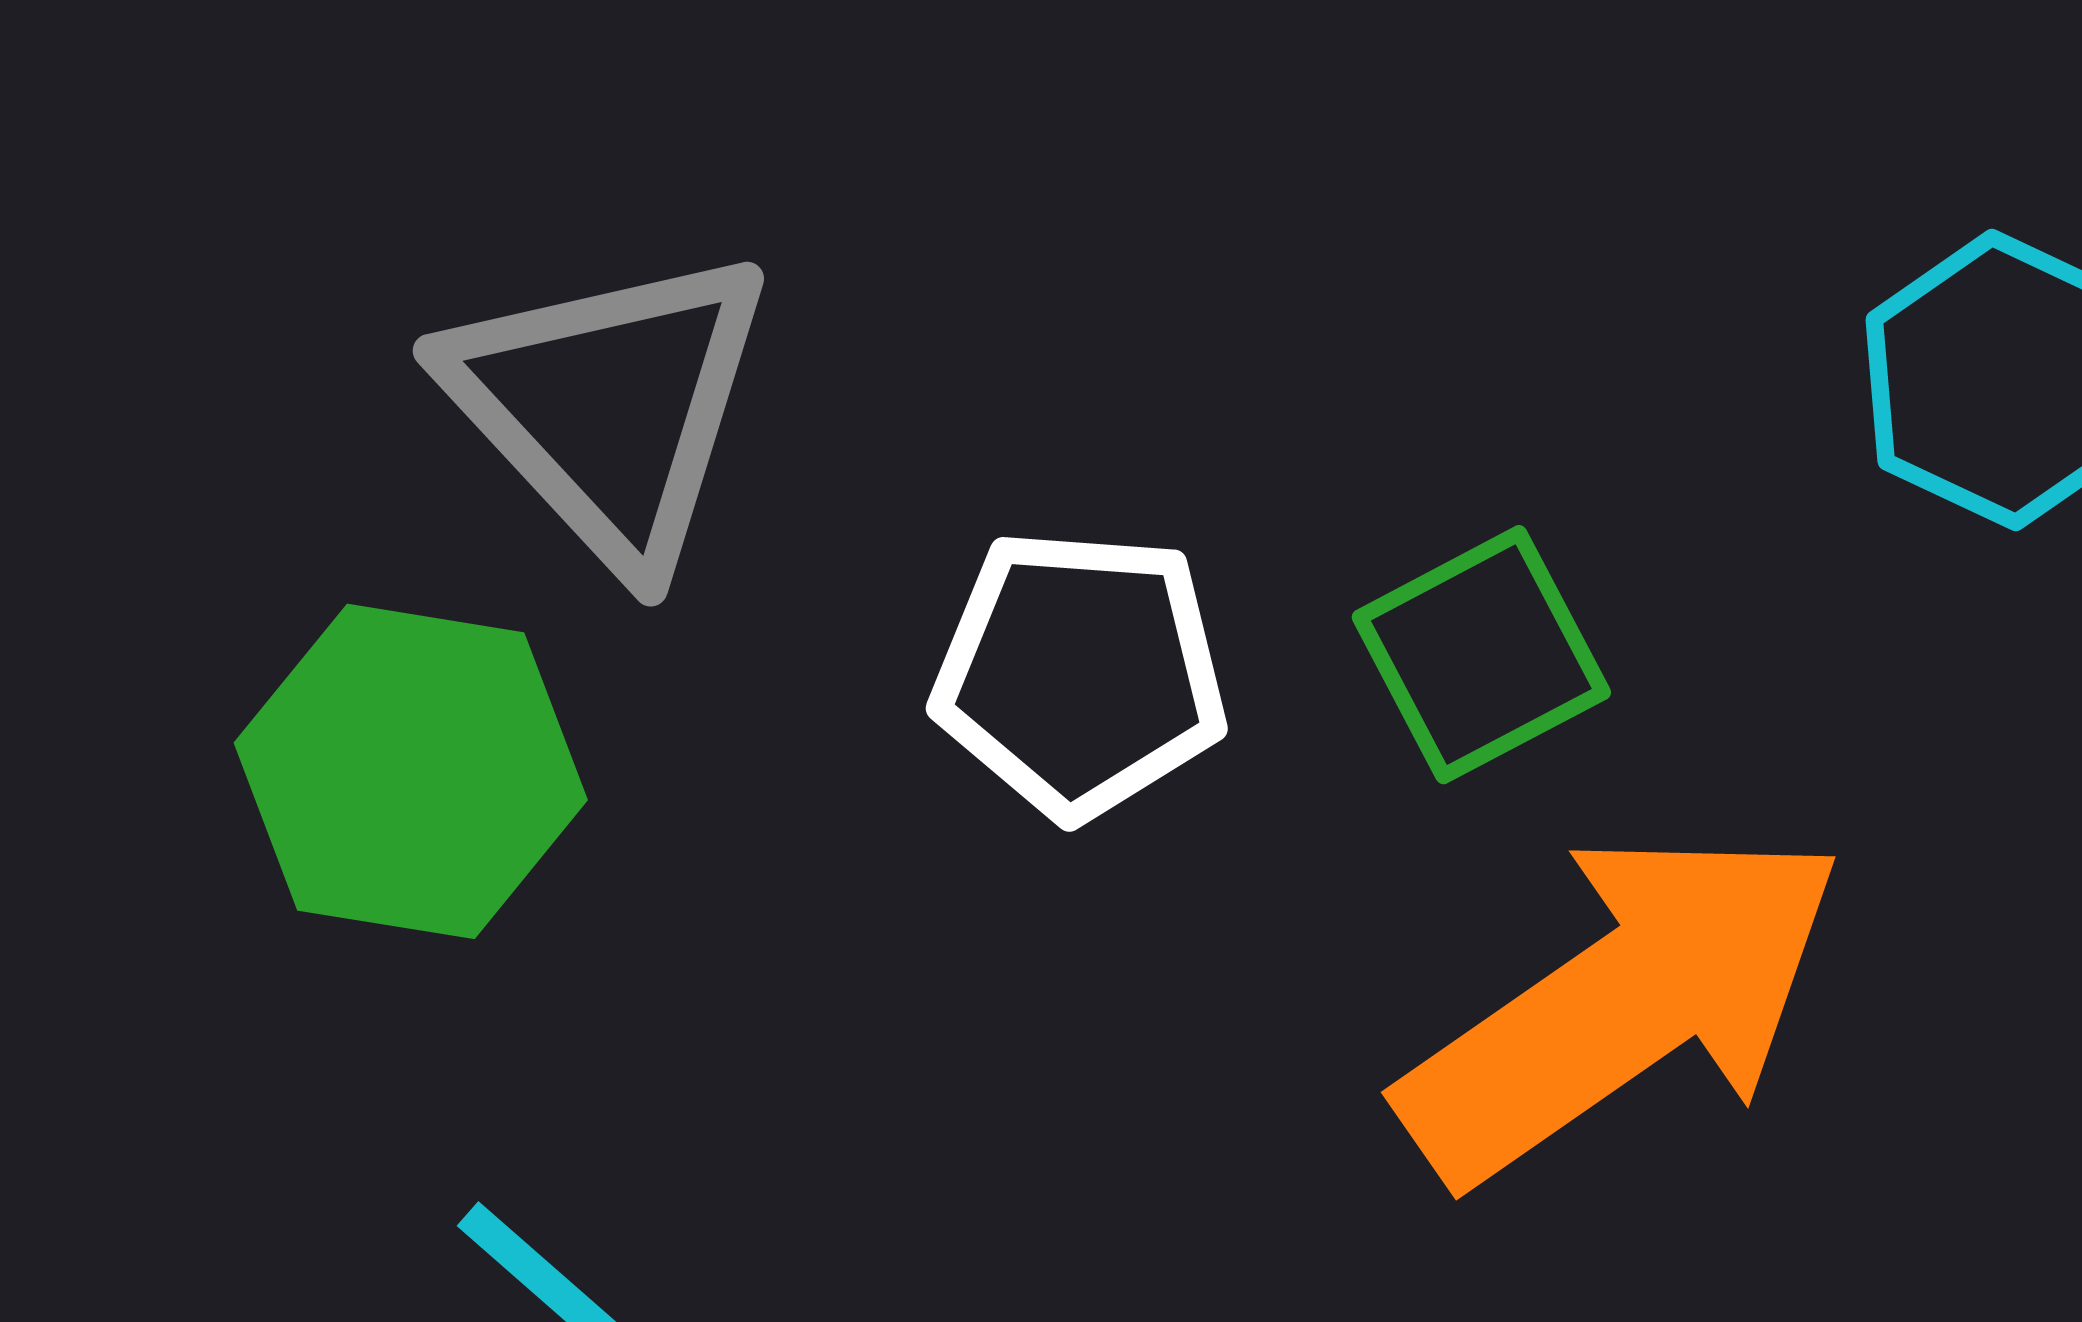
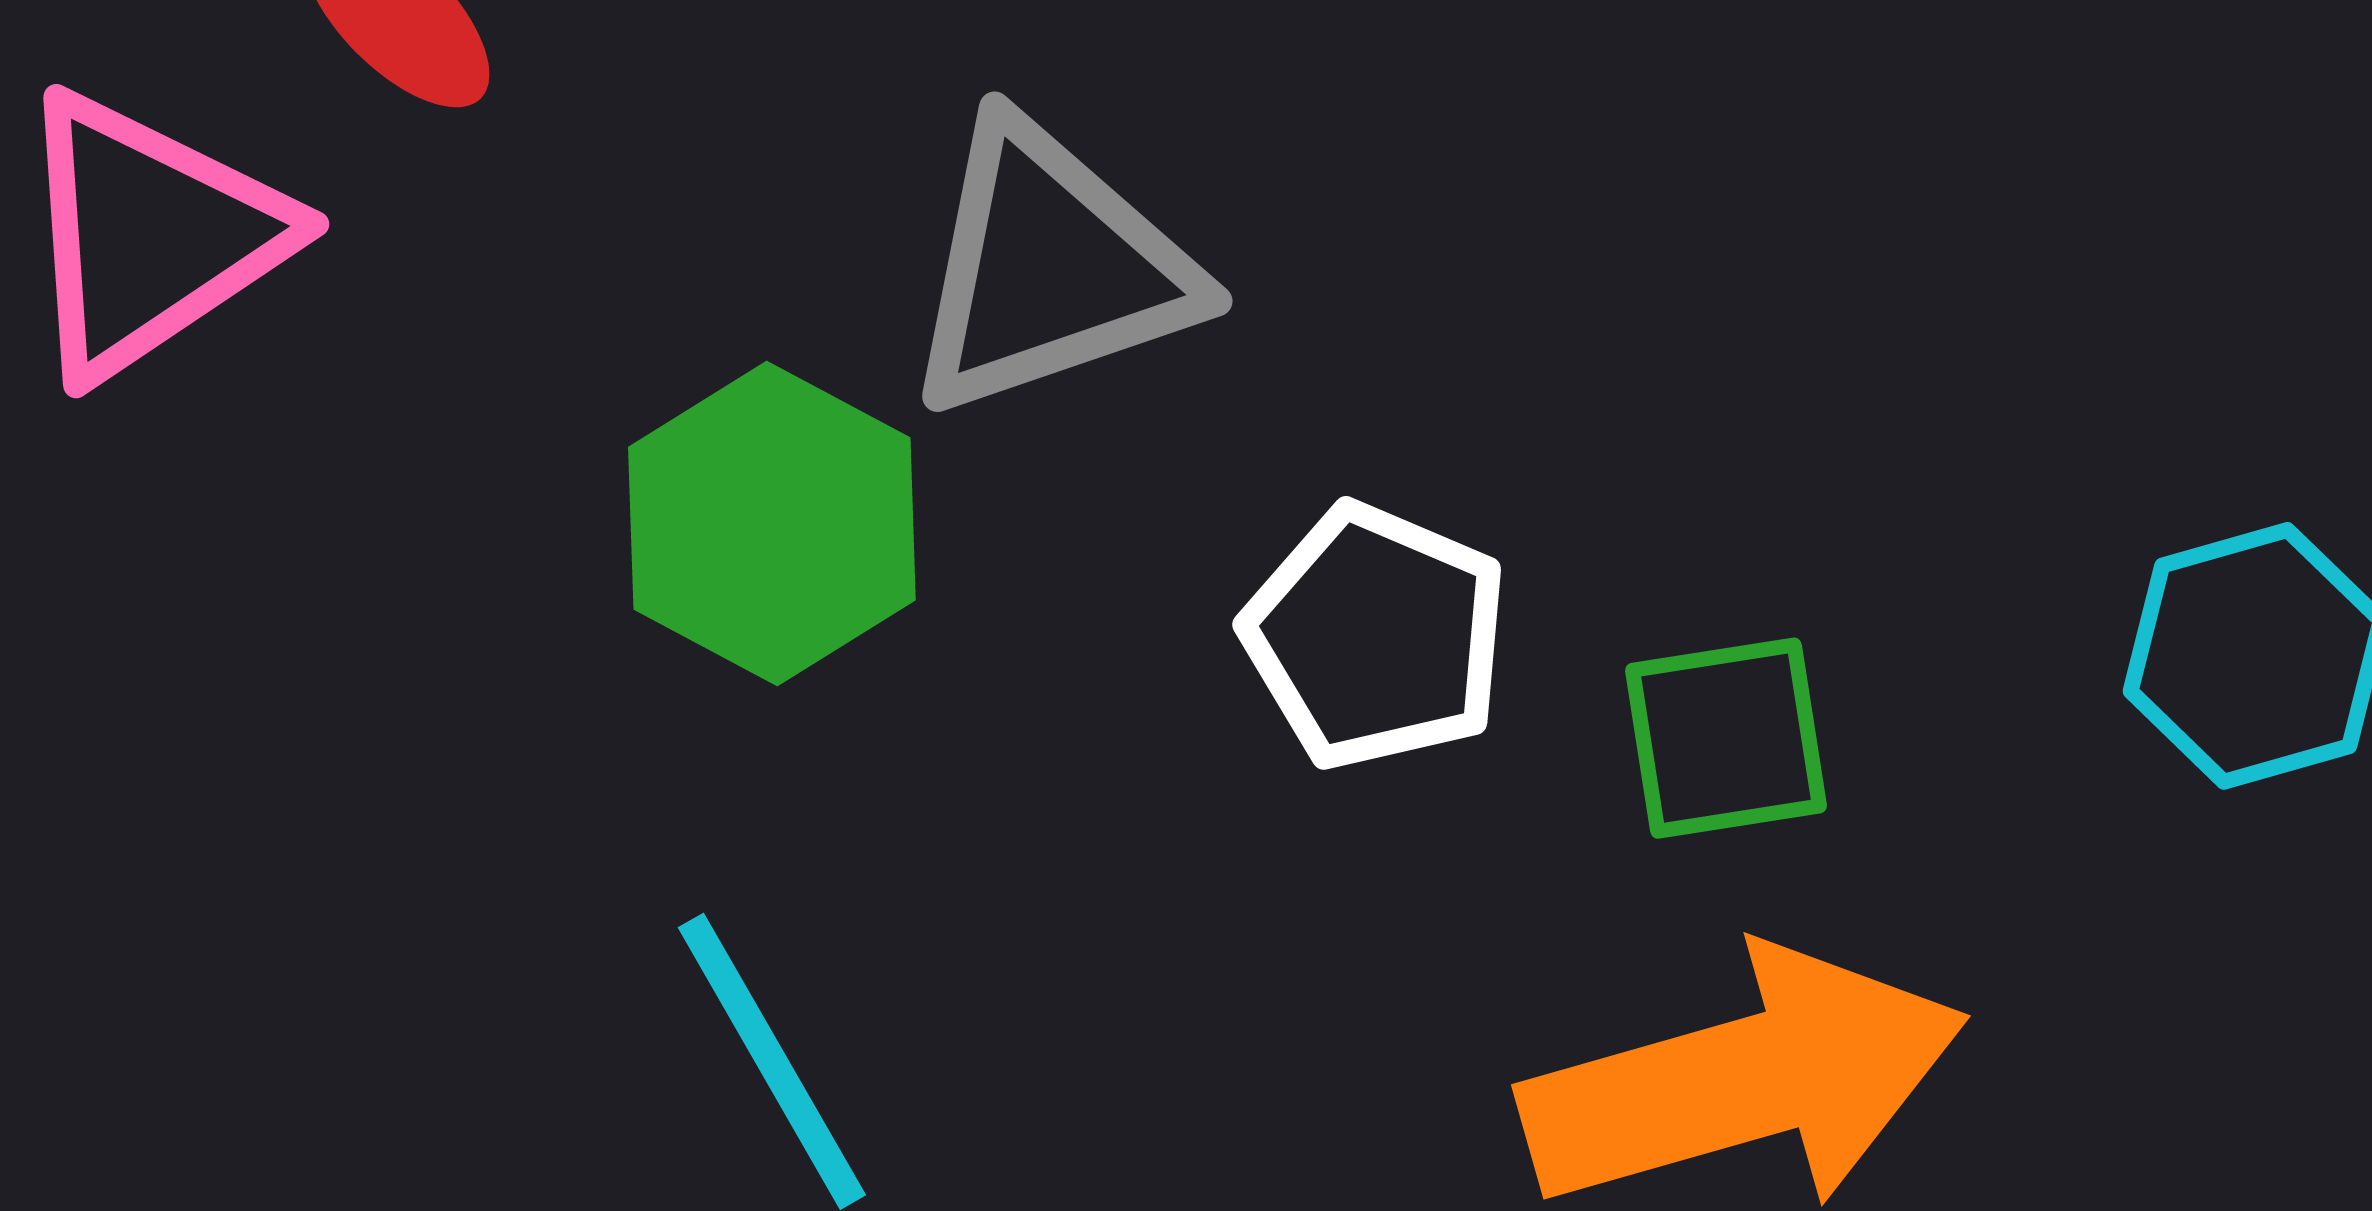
gray triangle: (609, 406) -> (1050, 268), turned 35

